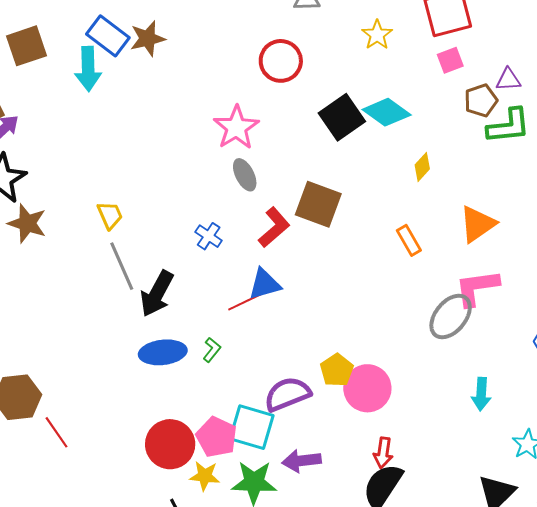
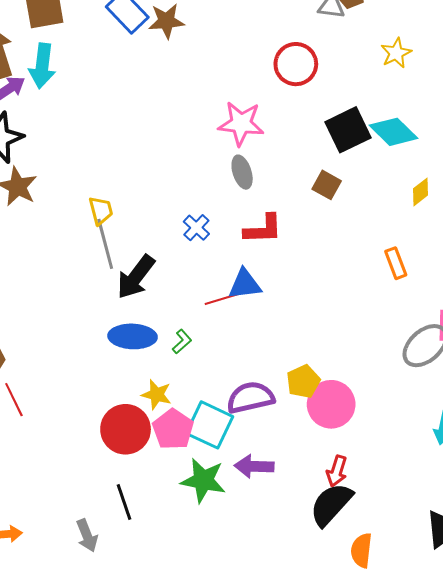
cyan arrow: (88, 69) -> (42, 66), moved
pink star: (236, 127) -> (241, 124), turned 30
brown square: (318, 204) -> (327, 185), moved, size x0.6
yellow trapezoid: (110, 215) -> (101, 211), moved
red L-shape: (274, 227) -> (263, 229), turned 30
yellow star: (205, 476) -> (157, 395), moved

